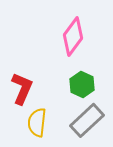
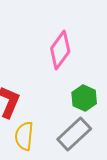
green hexagon: (82, 84) -> (84, 98), moved

